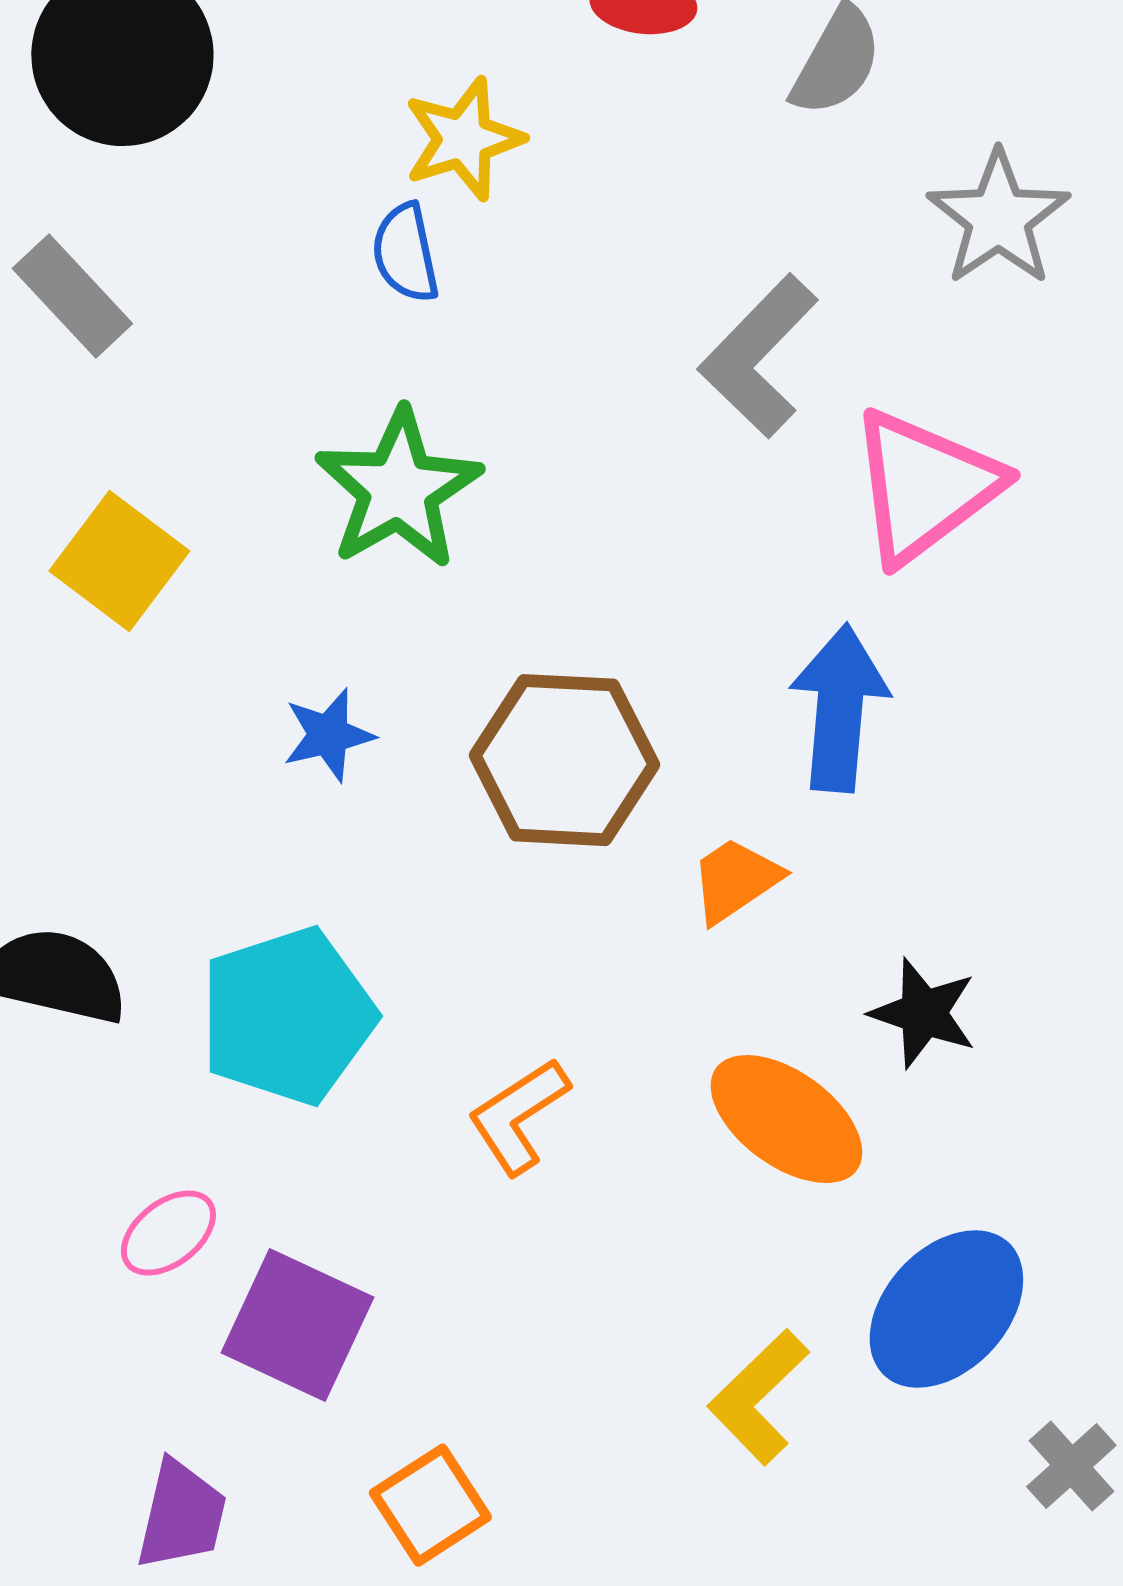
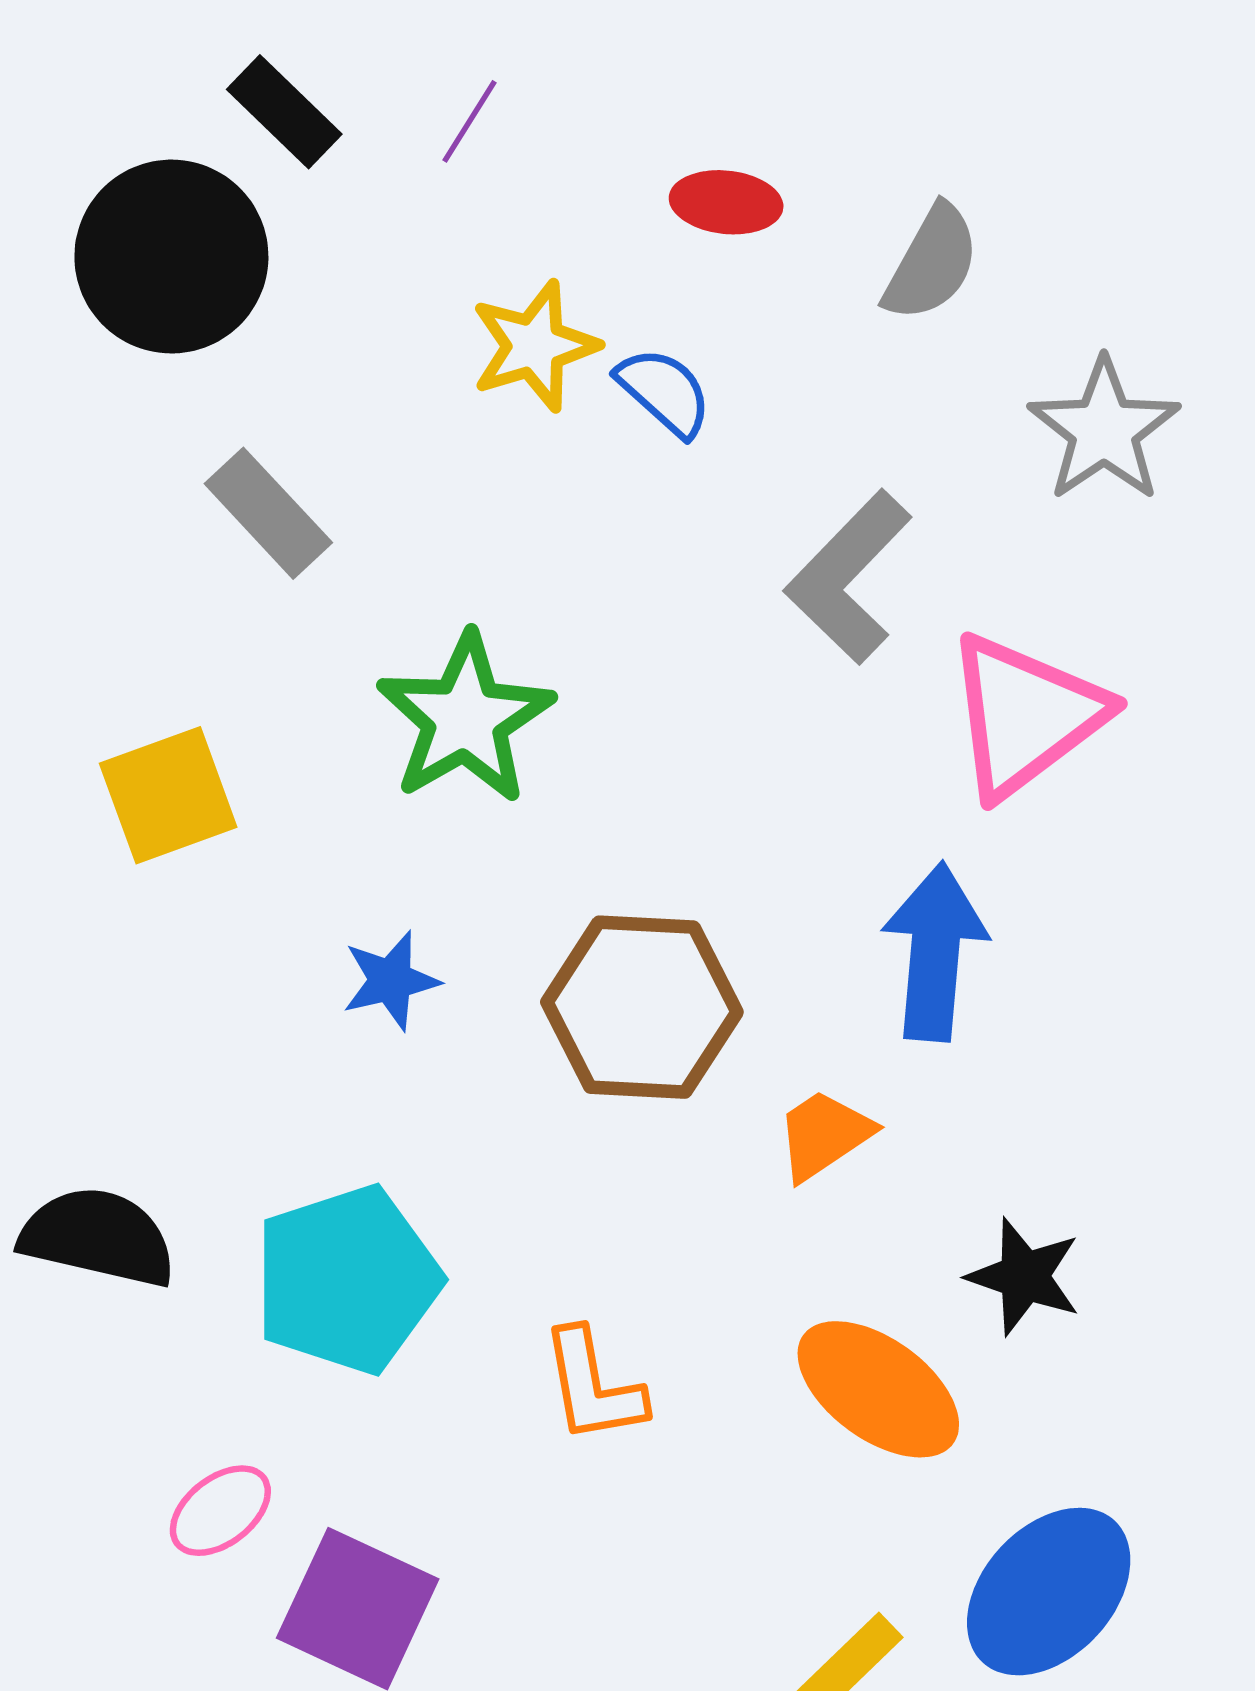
blue semicircle: (405, 253) -> (664, 392), moved, turned 144
gray rectangle: (72, 296) -> (268, 513), moved
yellow square: (119, 561) -> (168, 795), turned 33
orange L-shape: (518, 1116) -> (593, 1386), turned -67

